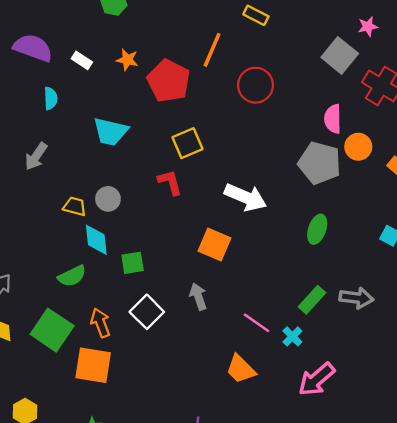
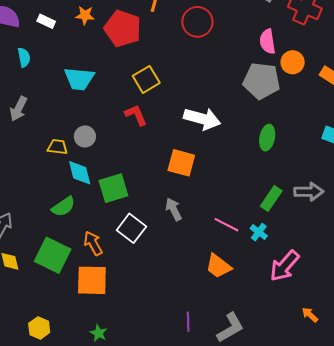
green square: (133, 263) -> (113, 188), size x1.4

